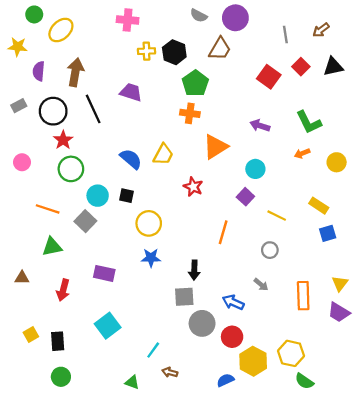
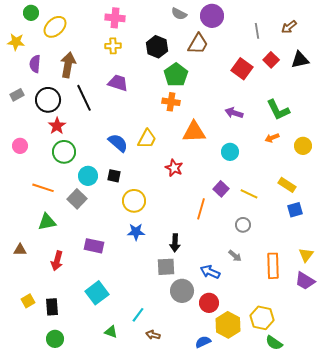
yellow cross: (146, 51) -> (113, 46), moved
orange triangle: (215, 147) -> (194, 132), turned 30
purple square: (245, 197) -> (221, 189), moved
green triangle: (132, 382) -> (111, 332), moved

